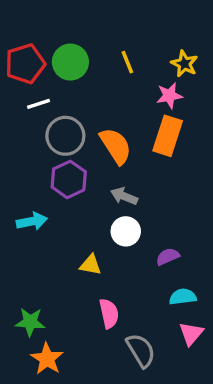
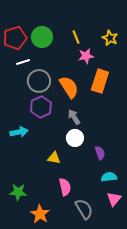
pink star: (169, 96) -> (86, 56), moved
gray arrow: (124, 196) -> (74, 117), turned 35
purple semicircle: (168, 257) -> (100, 153), turned 96
orange star: (47, 359) -> (40, 214), moved

